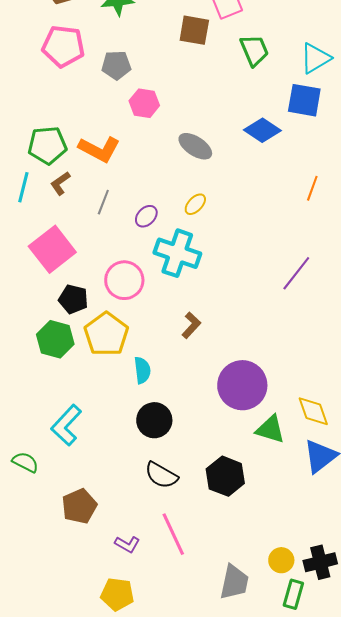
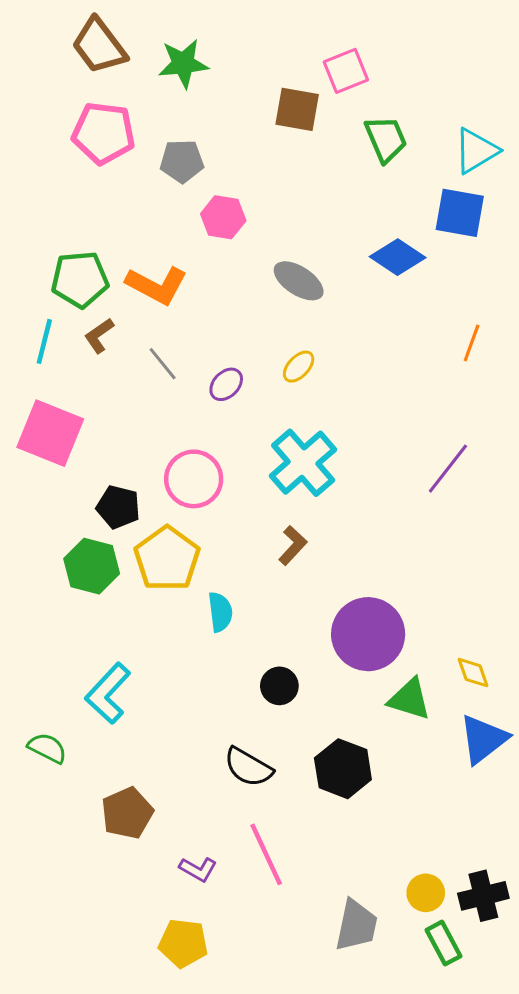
gray line: (103, 202) -> (163, 364), turned -60
pink square: (52, 249) -> (50, 433), moved, turned -30
cyan cross: (177, 253) -> (303, 463), moved, turned 30
yellow diamond: (313, 411) -> (473, 673), size x0.7
black circle: (154, 420) -> (279, 686), moved, size x0.7
green rectangle: (293, 594) -> (443, 943), turned -44

